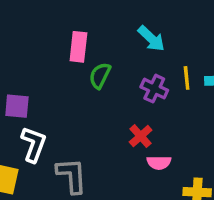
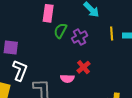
purple cross: (154, 89) -> (80, 37), moved, turned 35
pink semicircle: (159, 163) -> (67, 79), moved

